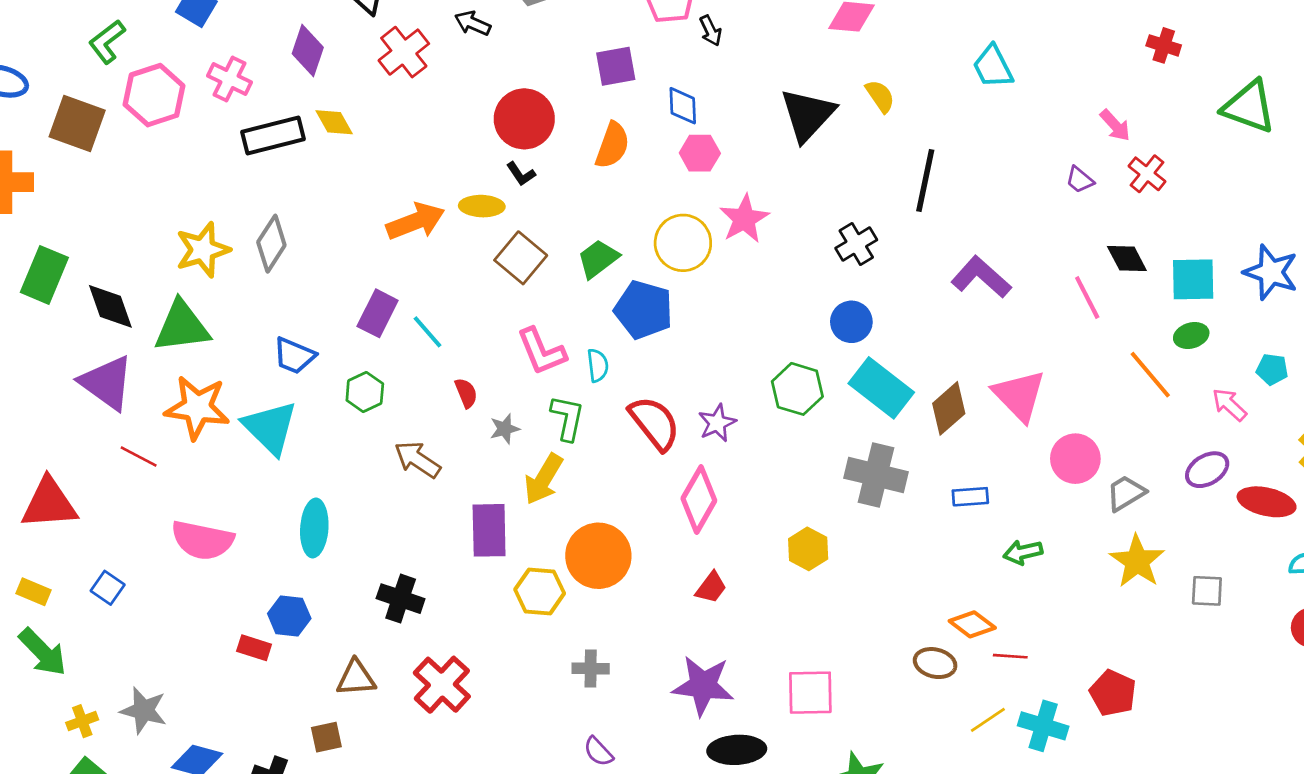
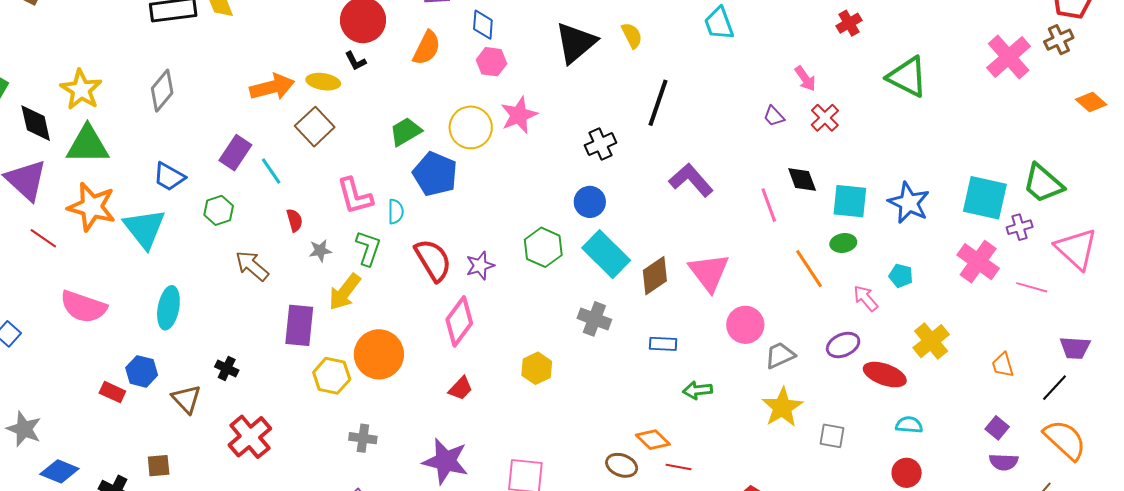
red cross: (1164, 45) -> (849, 23), turned 35
yellow star: (203, 250) -> (81, 90), moved, turned -30
brown square: (521, 258) -> (315, 127), moved
gray cross: (876, 475) -> (594, 319), size x0.7
black cross: (401, 599) -> (227, 368), size x0.7
brown triangle: (356, 678) -> (186, 399), moved, turned 44

